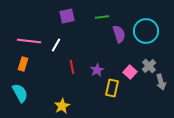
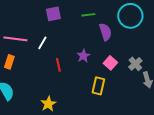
cyan circle: (146, 31) -> (130, 16), moved
purple star: (97, 70) -> (83, 56), moved
pink square: (130, 72) -> (110, 63), moved

